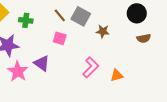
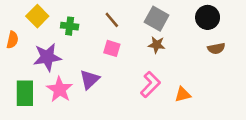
gray square: (81, 16) -> (157, 19), moved
brown star: (103, 31) -> (157, 45), moved
purple triangle: (42, 63) -> (89, 80), turned 42

